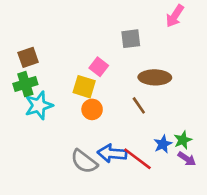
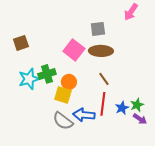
pink square: (99, 67) -> (74, 50), size x1.5
brown ellipse: (155, 77) -> (101, 51), moved
green cross: (25, 84) -> (47, 74), moved
yellow square: (84, 87) -> (63, 95), moved
red line: (137, 159) -> (103, 104), moved, turned 60

